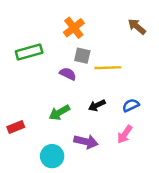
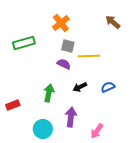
purple semicircle: (68, 74) -> (64, 64), moved
green arrow: (59, 113) -> (49, 93), turned 132
pink arrow: (125, 134) -> (97, 131), moved
purple arrow: (86, 142) -> (71, 117), turned -96

